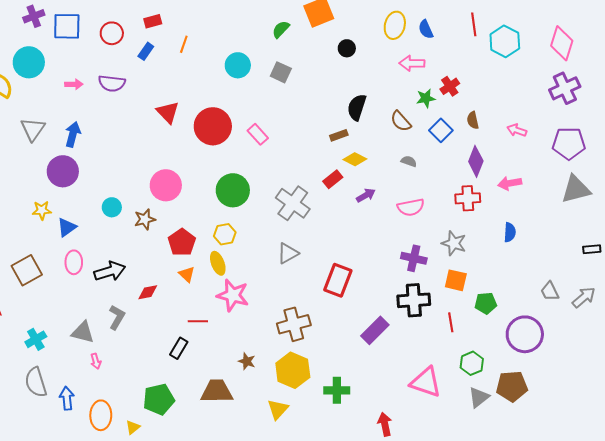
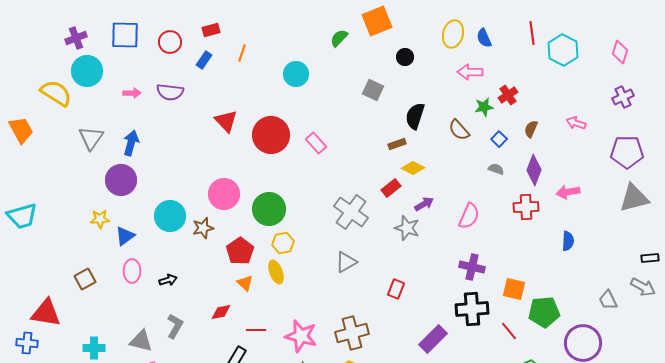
purple cross: (34, 16) -> (76, 38), moved
pink diamond: (562, 43) -> (620, 52), size x0.7
gray square: (281, 72) -> (373, 90), moved
purple cross: (565, 88) -> (623, 97), size x0.7
brown semicircle: (473, 120) -> (531, 129), turned 36
blue square: (441, 130) -> (499, 139), size x0.7
pink arrow: (517, 130) -> (576, 123), moved
gray semicircle: (409, 161) -> (496, 169), moved
green circle: (233, 190) -> (269, 209), moved
cyan circle: (112, 207) -> (170, 216), size x1.6
pink semicircle: (411, 207) -> (469, 216), turned -56
gray star: (454, 243) -> (407, 228), moved
brown square: (27, 270) -> (85, 279), size x0.7
black arrow: (110, 271) -> (168, 280), size x0.6
red rectangle: (338, 280) -> (396, 289), size x0.6
red diamond: (148, 292) -> (221, 312), moved
pink star: (233, 295) -> (301, 336), moved
gray arrow: (584, 297) -> (643, 287), moved, turned 70
green pentagon: (486, 303) -> (544, 312), size x1.4
red line: (451, 322) -> (509, 331), turned -30
cyan cross: (36, 339) -> (94, 348), turned 30

